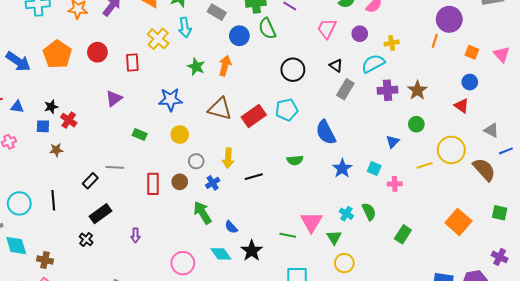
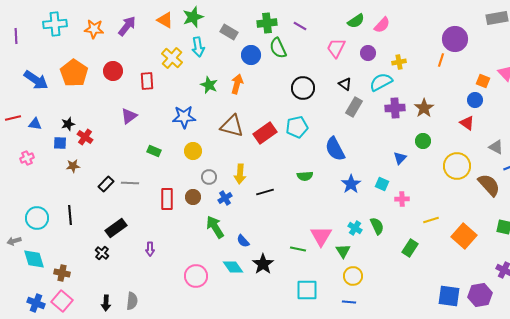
orange square: (472, 52) -> (483, 81), moved
yellow line: (425, 165) -> (431, 220), moved
black rectangle: (90, 181) -> (106, 184), moved

